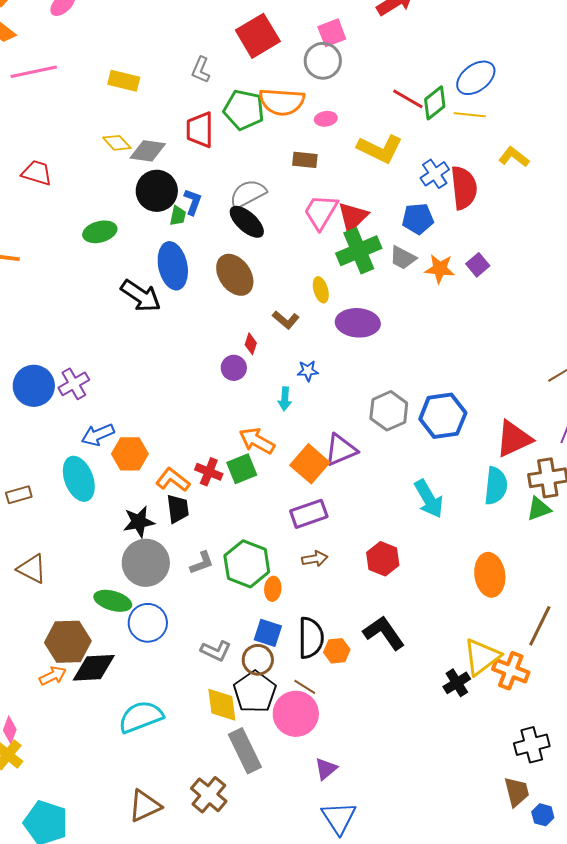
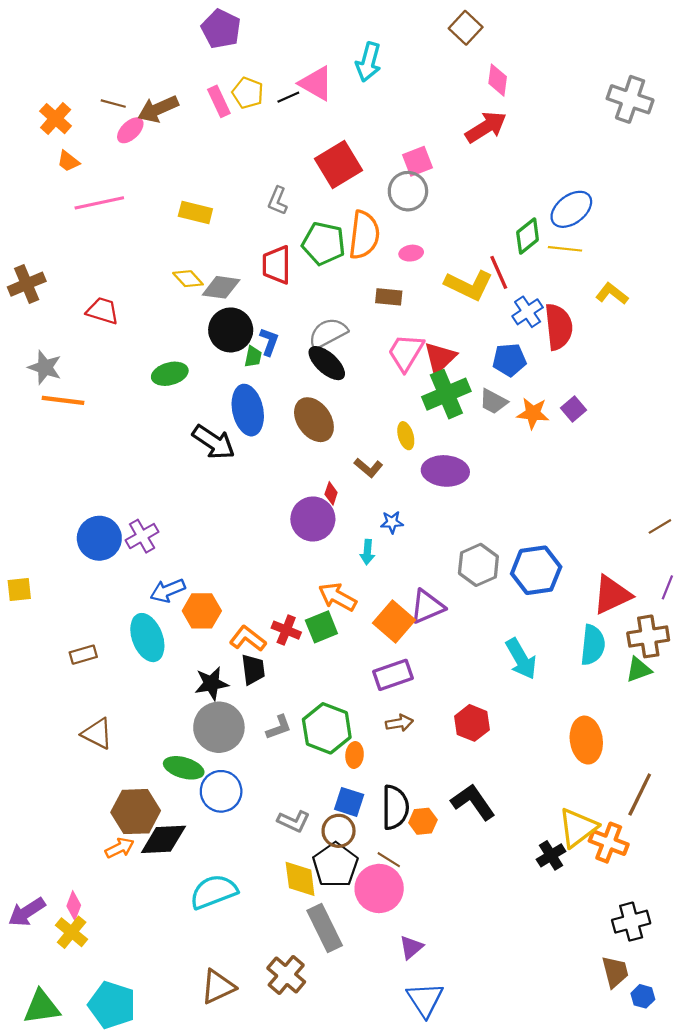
red line: (408, 99) -> (499, 272), moved, turned 36
orange semicircle: (282, 102) -> (364, 235), turned -87
purple circle: (234, 368) -> (313, 519), size x1.6

